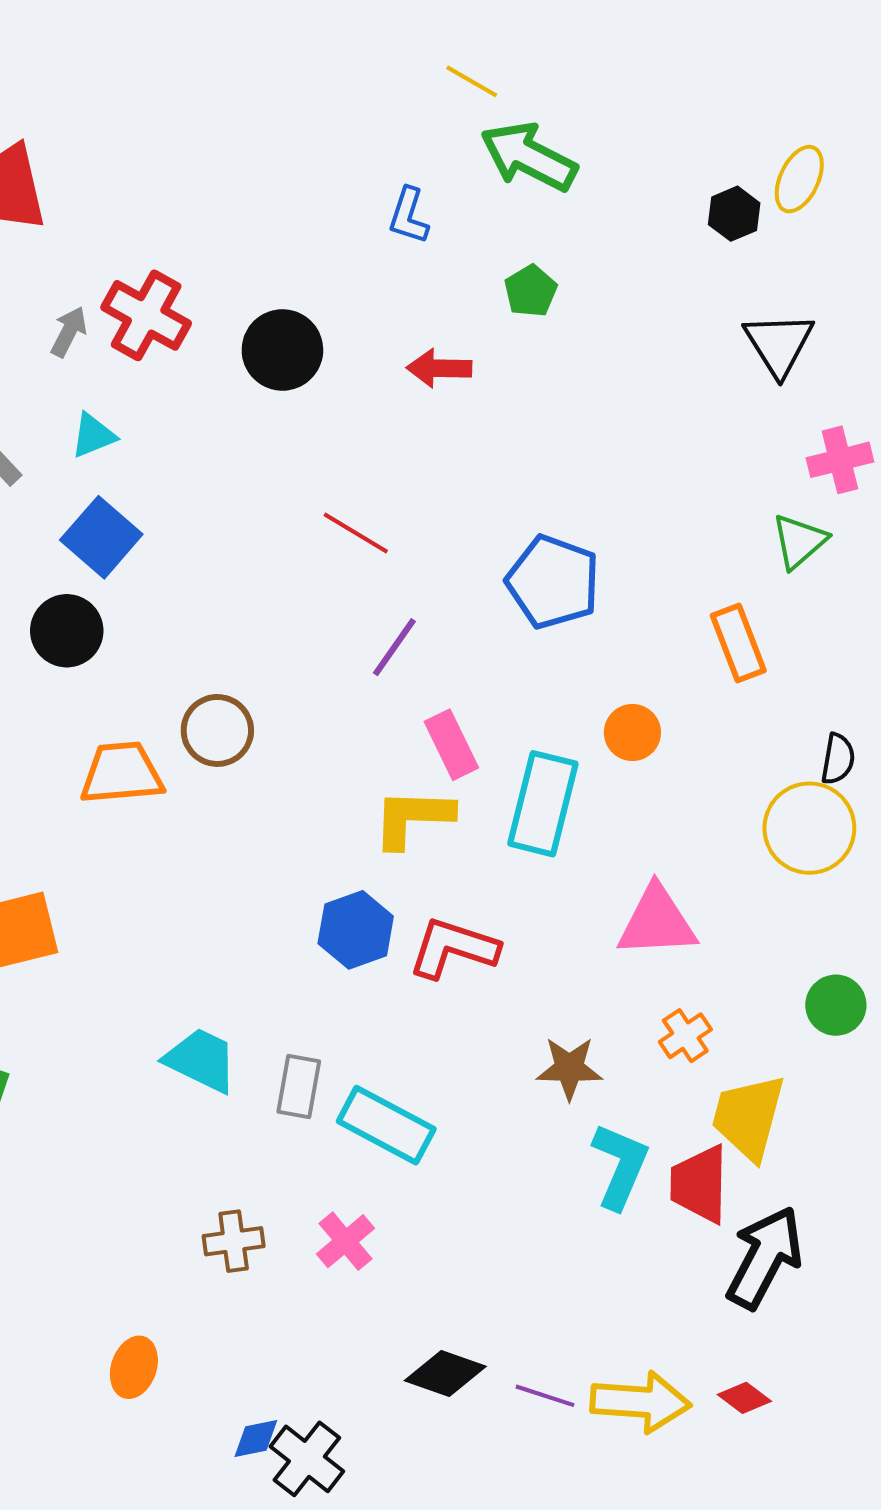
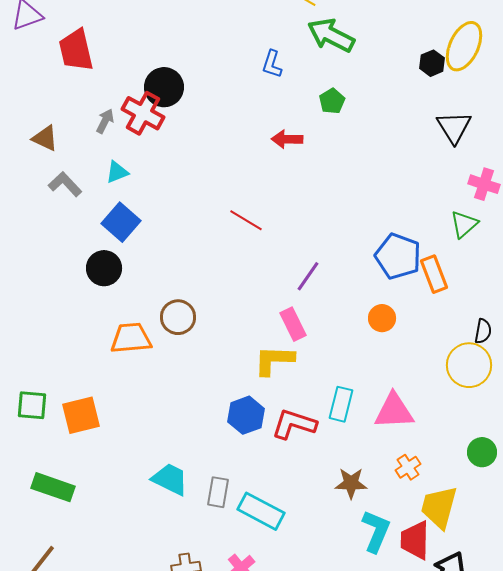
yellow ellipse: (799, 179) -> (464, 46), size x1.5
black circle: (282, 350) -> (164, 87), moved
pink cross: (840, 460) -> (484, 184), turned 32
blue pentagon: (553, 582) -> (398, 256), moved
purple line: (394, 647) -> (308, 276), moved
cyan rectangle: (543, 804) -> (341, 404), moved, size x0.7

